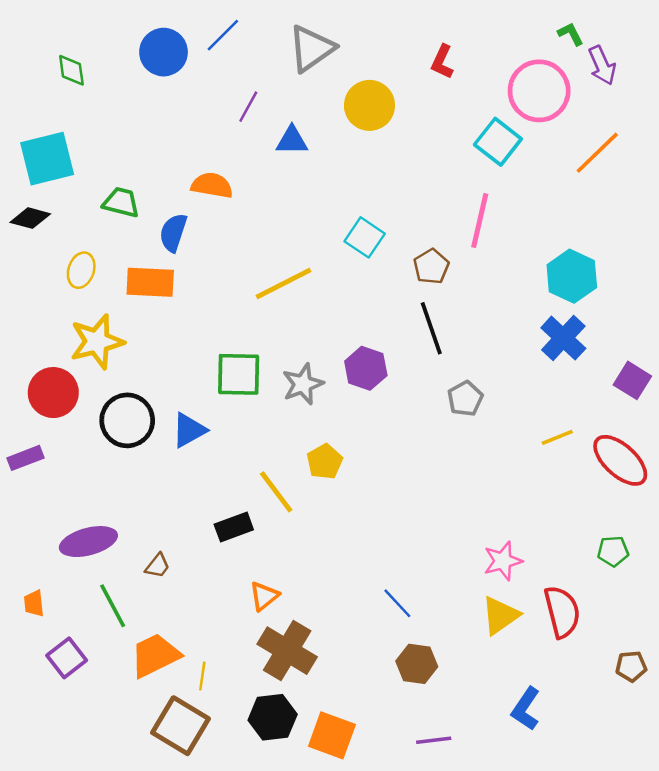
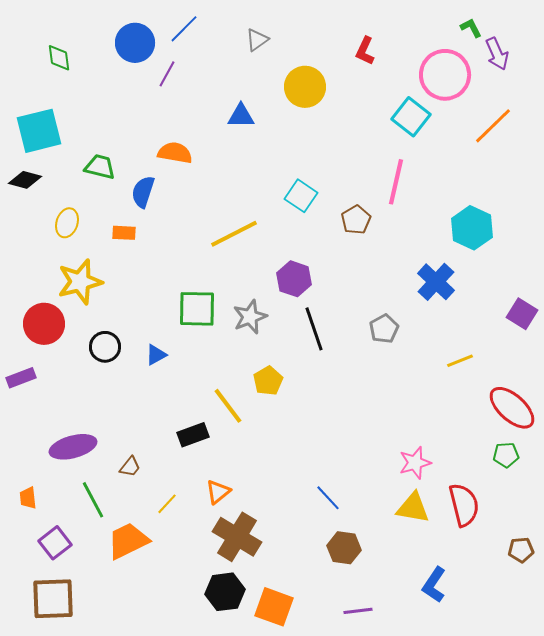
gray triangle: (311, 48) -> (257, 40), size x0.6
purple line: (248, 107) -> (167, 74), moved
orange rectangle: (150, 282) -> (124, 233), size x0.6
black line: (431, 328) -> (314, 329), moved
blue cross: (563, 338) -> (436, 282), moved
purple hexagon: (366, 368) -> (294, 279), moved
black circle: (127, 420) -> (105, 347), size x0.7
blue triangle: (189, 430) -> (156, 355), size x0.7
red ellipse: (620, 460) -> (512, 408), moved
yellow triangle: (500, 615) -> (413, 508), turned 45
yellow line: (202, 676) -> (167, 504), moved, turned 35
brown square: (180, 726) -> (53, 599), moved, turned -33

